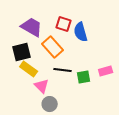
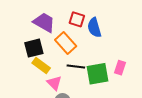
pink rectangle: (106, 71) -> (120, 68), turned -56
green square: (84, 77) -> (97, 74), size x1.6

